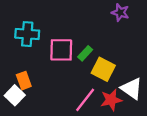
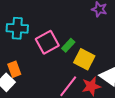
pink square: (61, 50) -> (47, 42), turned -30

